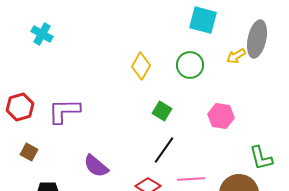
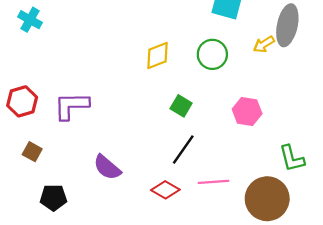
cyan cross: (42, 34) -> (30, 20), moved
yellow diamond: (141, 66) -> (158, 55), turned 40

